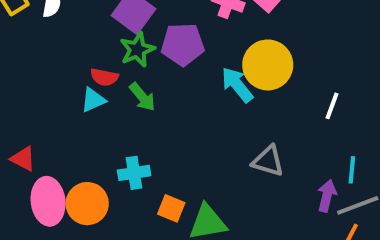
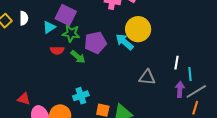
purple pentagon: (183, 44) -> (95, 43), moved
green star: (137, 50) -> (71, 33), turned -30
cyan triangle: (93, 100) -> (49, 27), moved
white line: (332, 106) -> (177, 63), moved

